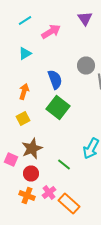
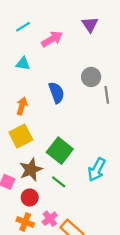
cyan triangle: (25, 54) -> (23, 64), turned 40
green square: (58, 108) -> (60, 151), moved
yellow square: (23, 118) -> (21, 136), size x1.5
green line: (64, 164) -> (59, 182), moved

